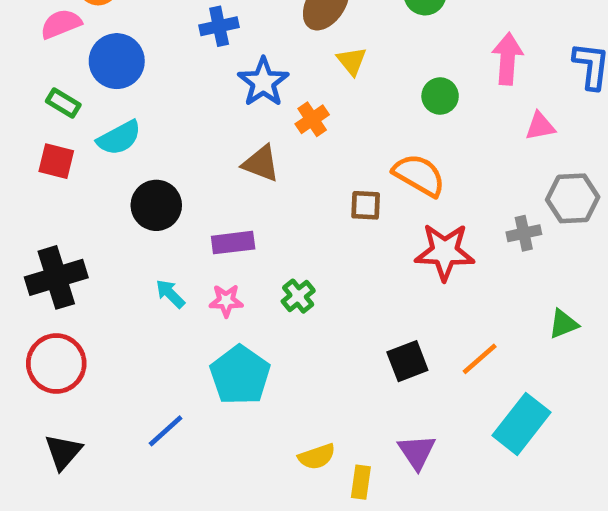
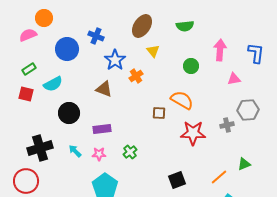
blue cross: (219, 26) -> (96, 36), turned 35
blue circle: (117, 61) -> (67, 49), moved
green rectangle: (63, 103) -> (29, 69), turned -64
brown triangle: (261, 163) -> (104, 89), moved
black cross: (56, 277) -> (40, 148), moved
orange line: (480, 359) -> (219, 177), moved

